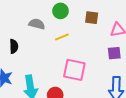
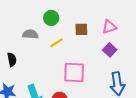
brown square: (92, 18) -> (81, 29), moved
purple square: (114, 53) -> (110, 50), turned -32

